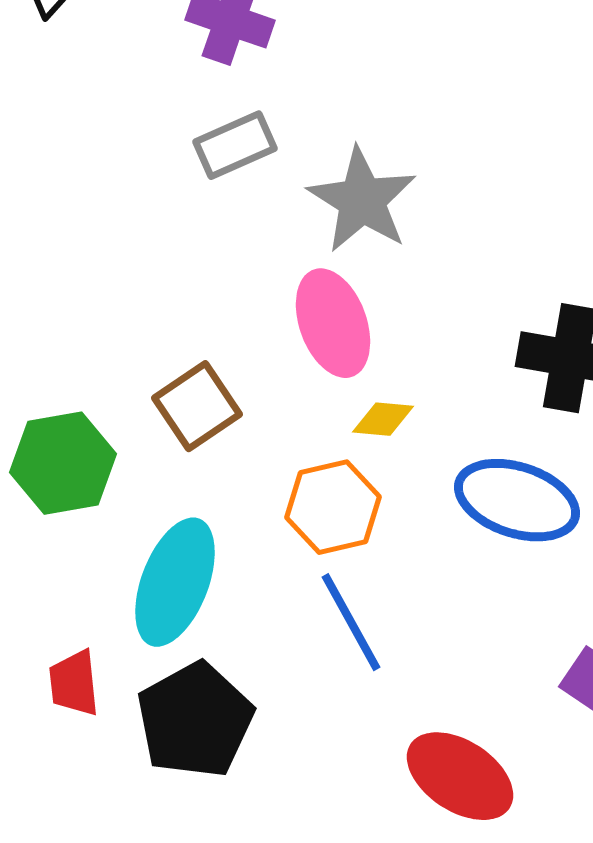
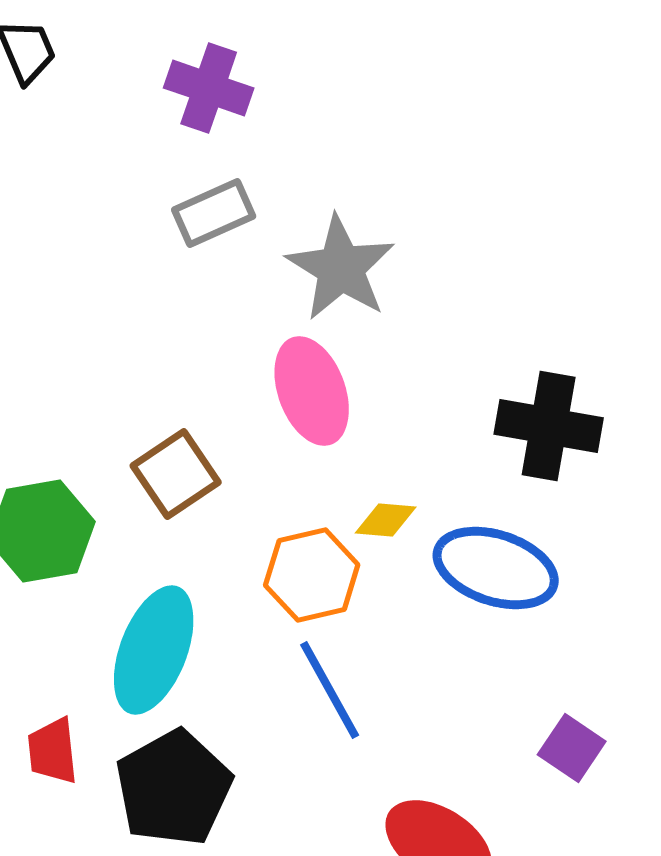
yellow diamond: (383, 419) -> (386, 520), moved

